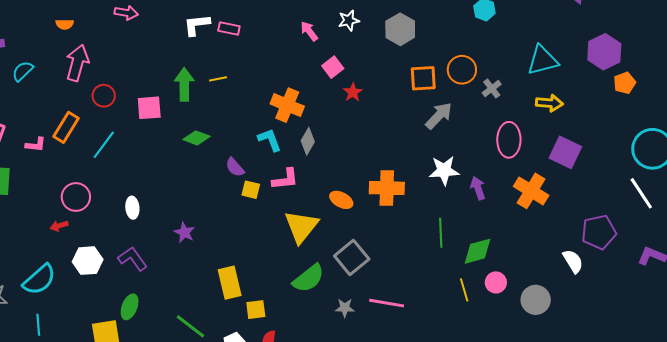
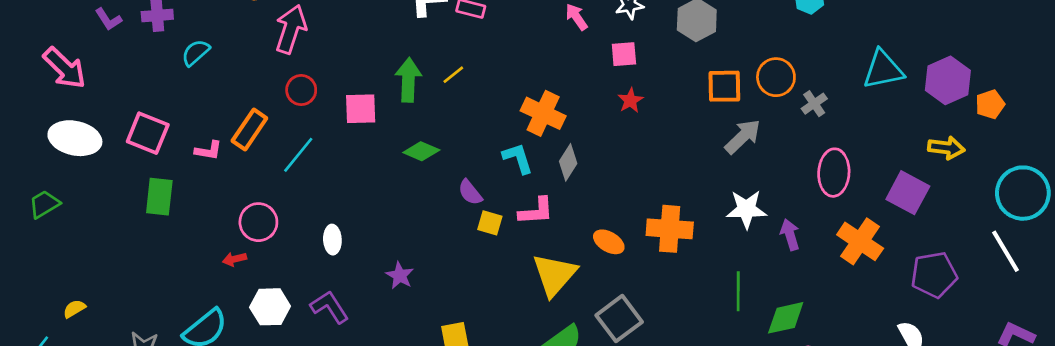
purple hexagon: (604, 52) -> (948, 80), moved
pink arrow: (77, 63) -> (291, 29), moved
pink square: (333, 67) -> (624, 54), moved, turned 30
yellow line: (218, 79) -> (453, 75), turned -30
yellow arrow: (549, 103) -> (946, 148), moved
purple pentagon: (599, 232) -> (934, 275), moved

